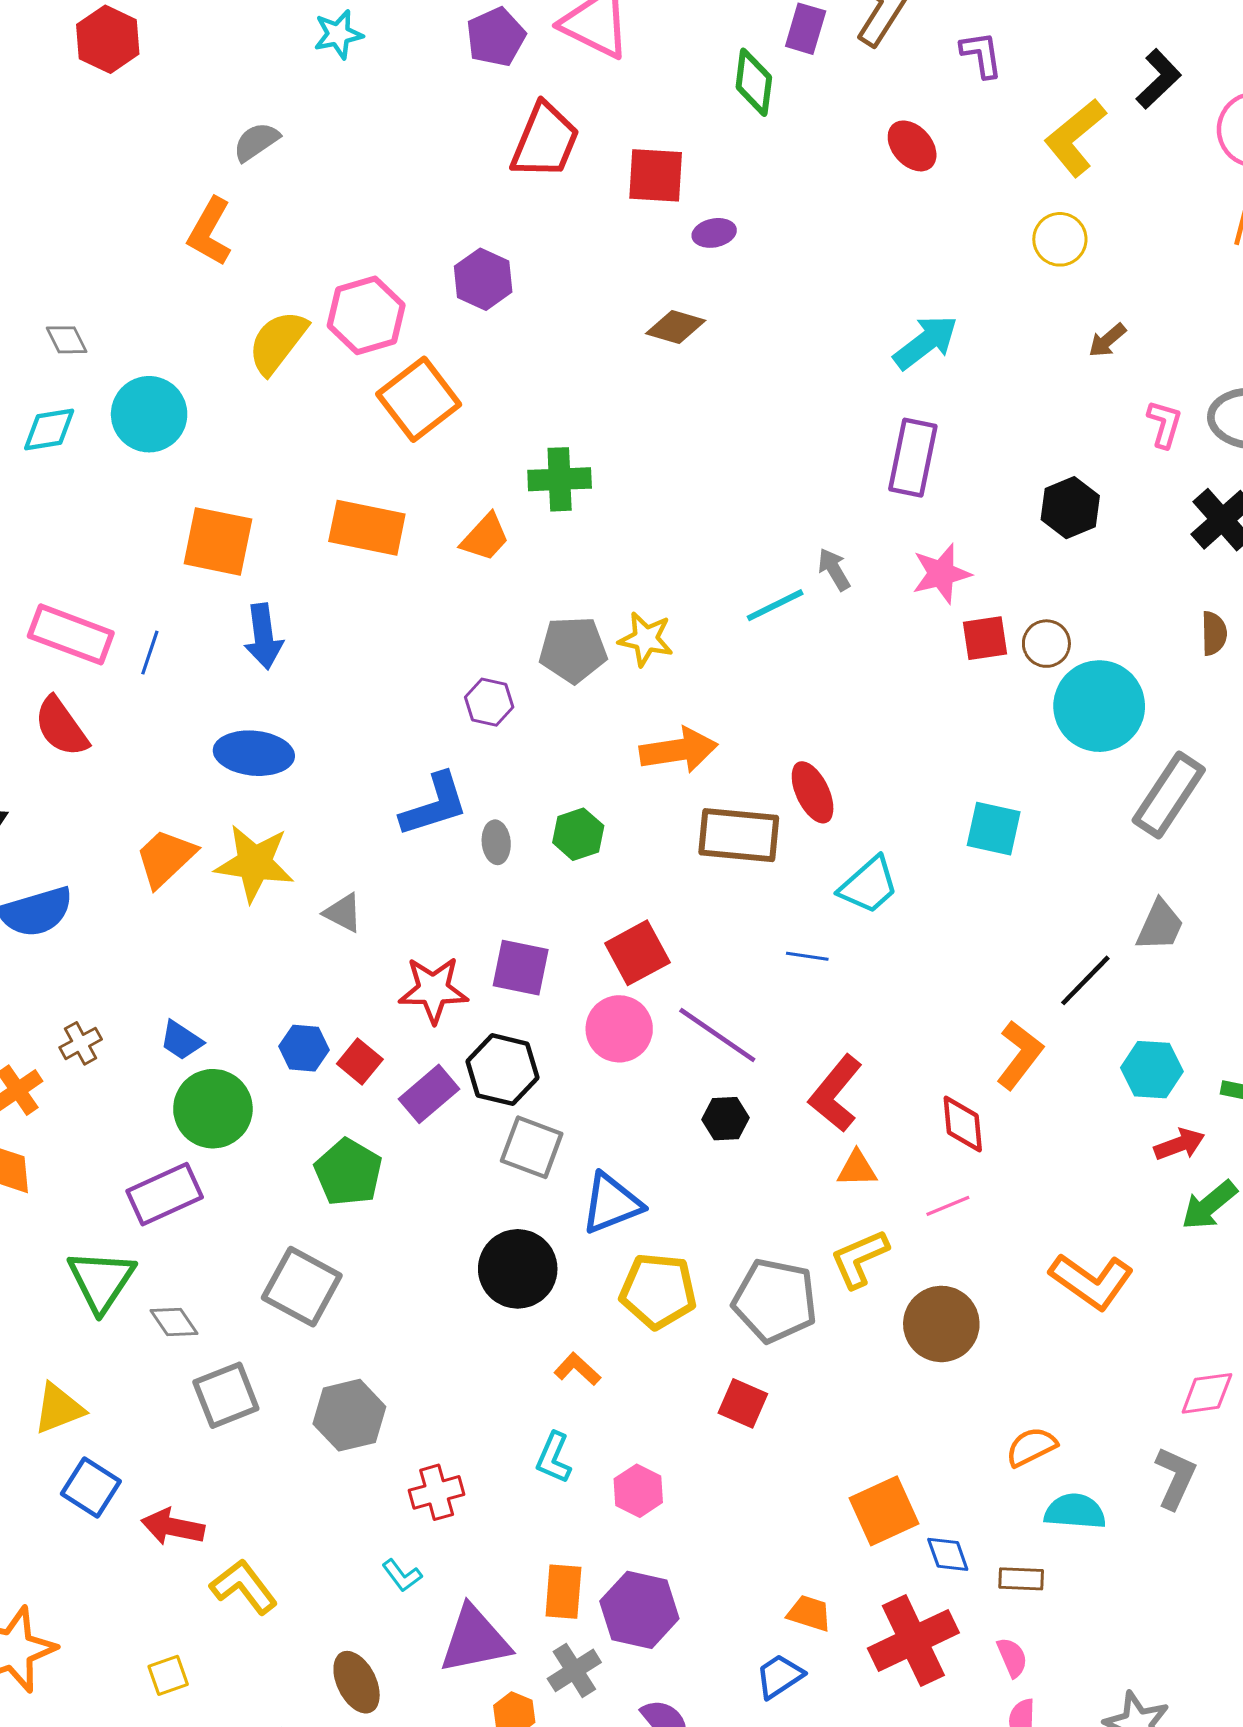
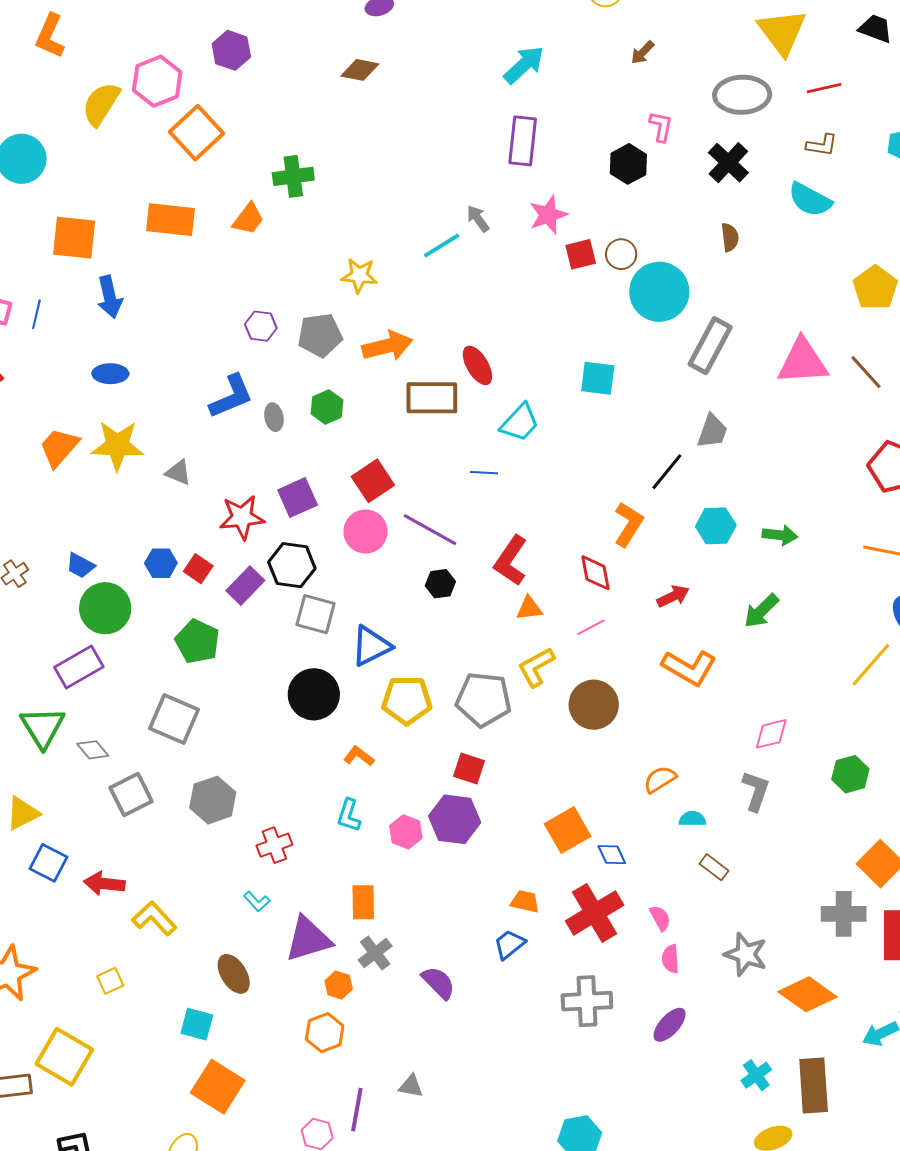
pink L-shape: (1164, 424) -> (661, 127), moved
gray pentagon: (573, 650) -> (320, 335), moved
blue ellipse: (254, 753) -> (110, 374), size x0.7
purple square: (521, 968) -> (298, 498), turned -30
red arrow: (1179, 1144) -> (673, 596), moved
cyan semicircle: (1075, 1511) -> (692, 819), size x0.7
brown rectangle: (1021, 1579) -> (714, 867), moved, turned 40
purple hexagon: (639, 1610) -> (455, 819), moved

